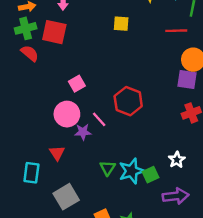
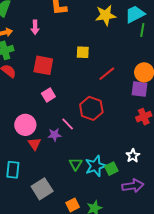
yellow square: (121, 24) -> (83, 52), moved
red line: (176, 31) -> (107, 74), moved, turned -36
red square: (54, 32) -> (43, 65), moved
pink circle: (67, 114) -> (25, 125), moved
red triangle: (57, 153) -> (34, 144), moved

